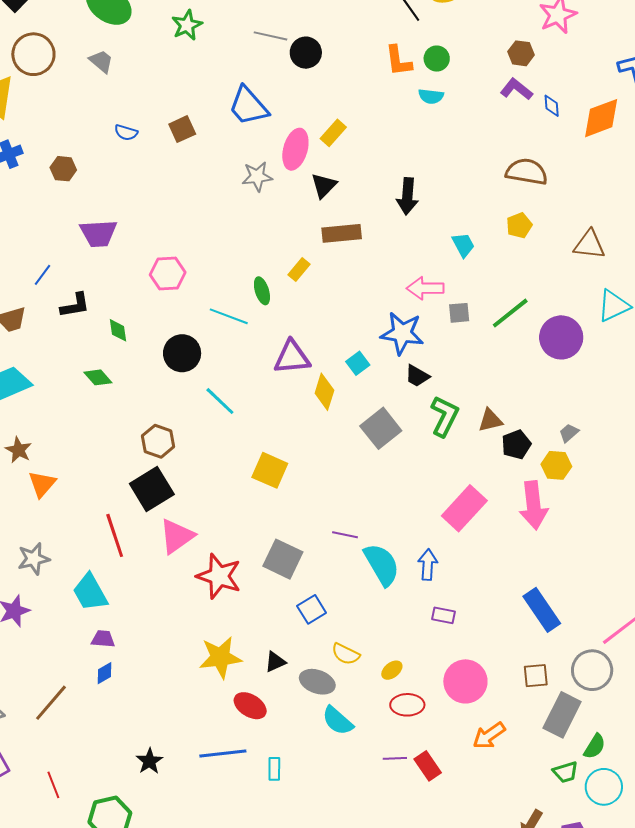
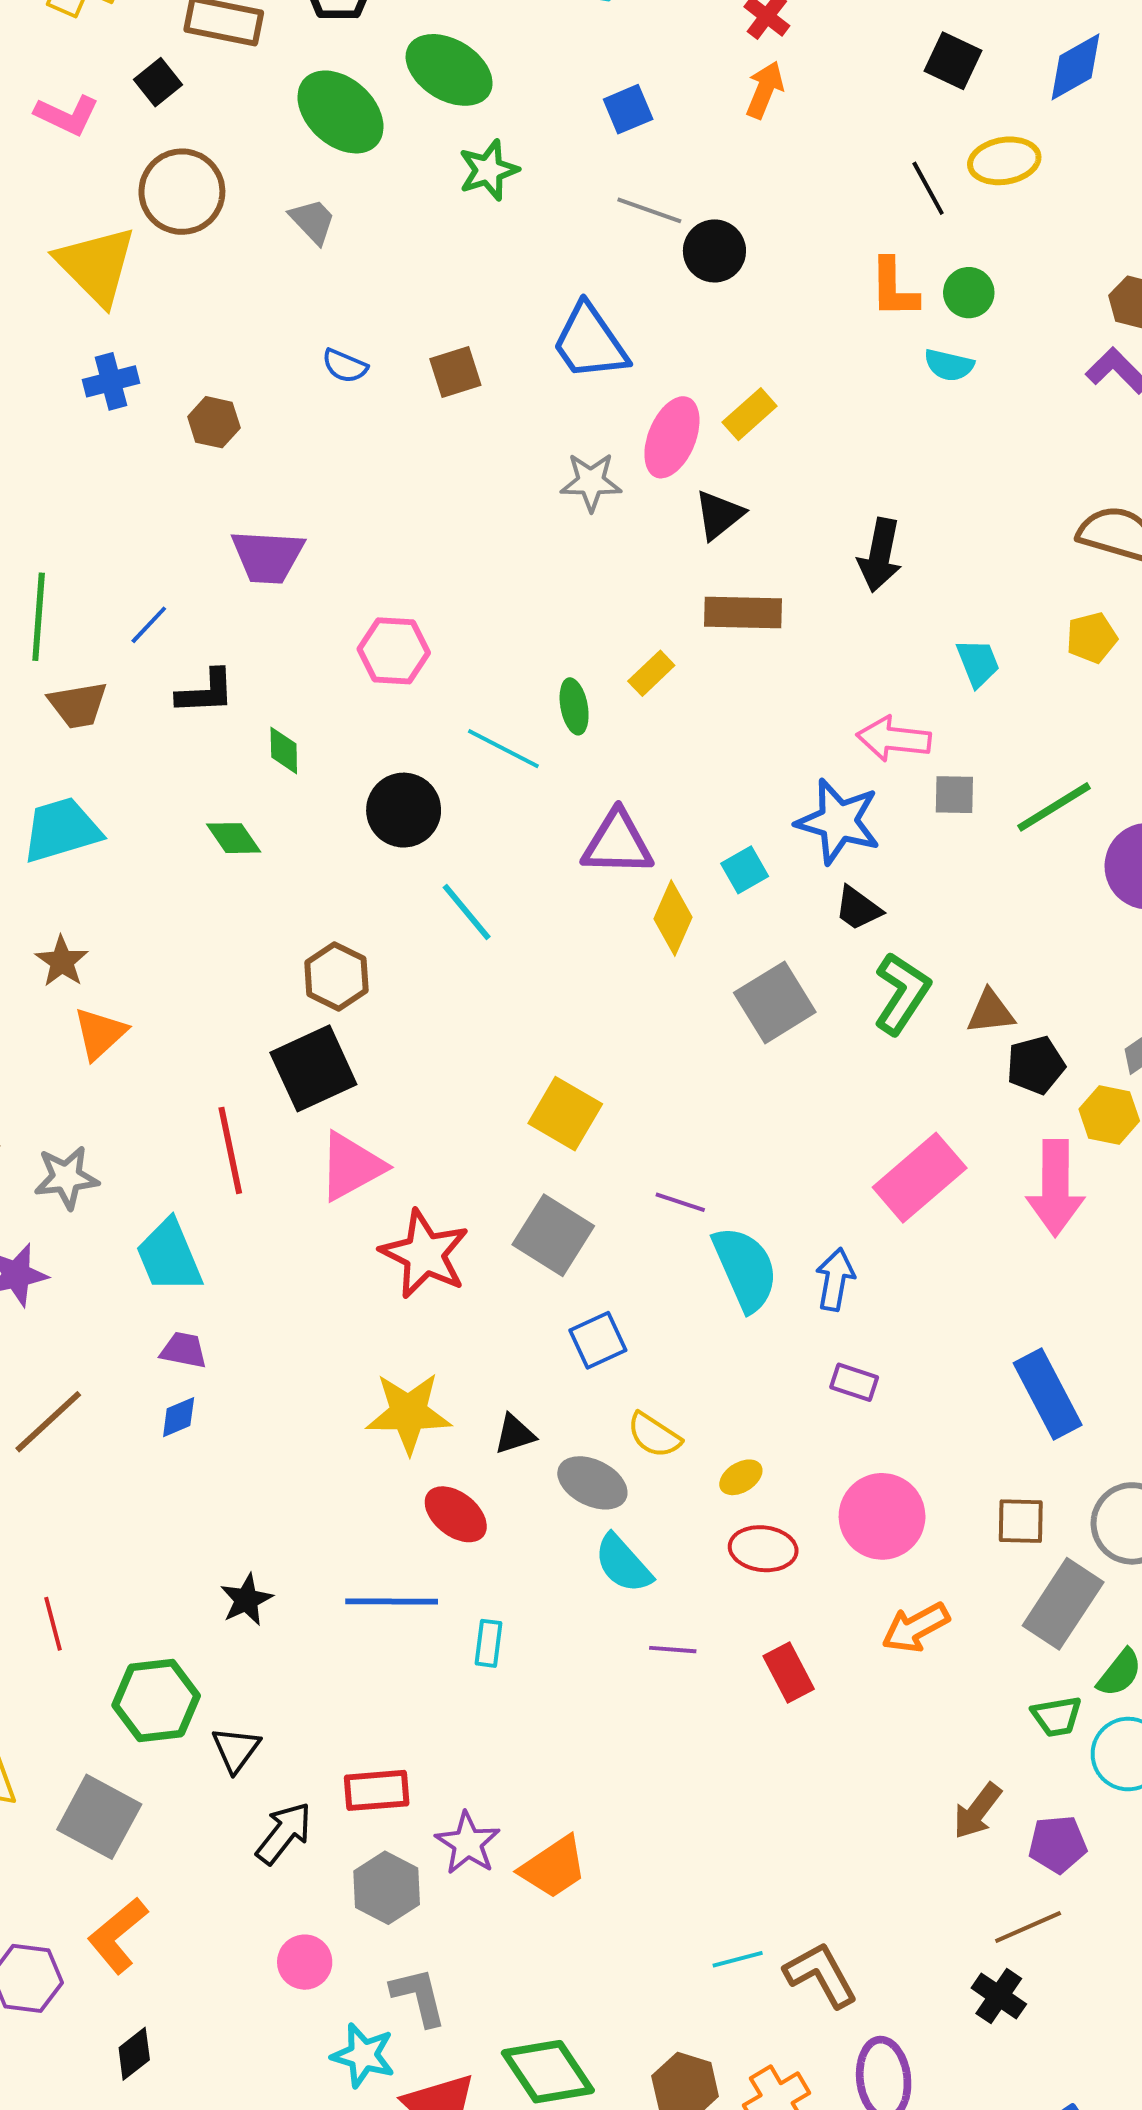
yellow square: (270, 470) -> (565, 1114), moved
brown line: (51, 703) -> (48, 1422), moved
purple line: (395, 758) -> (673, 1650), moved

